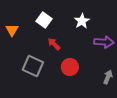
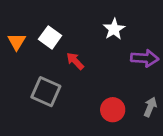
white square: (44, 20) -> (50, 37), moved
red circle: (70, 67) -> (113, 110), moved

